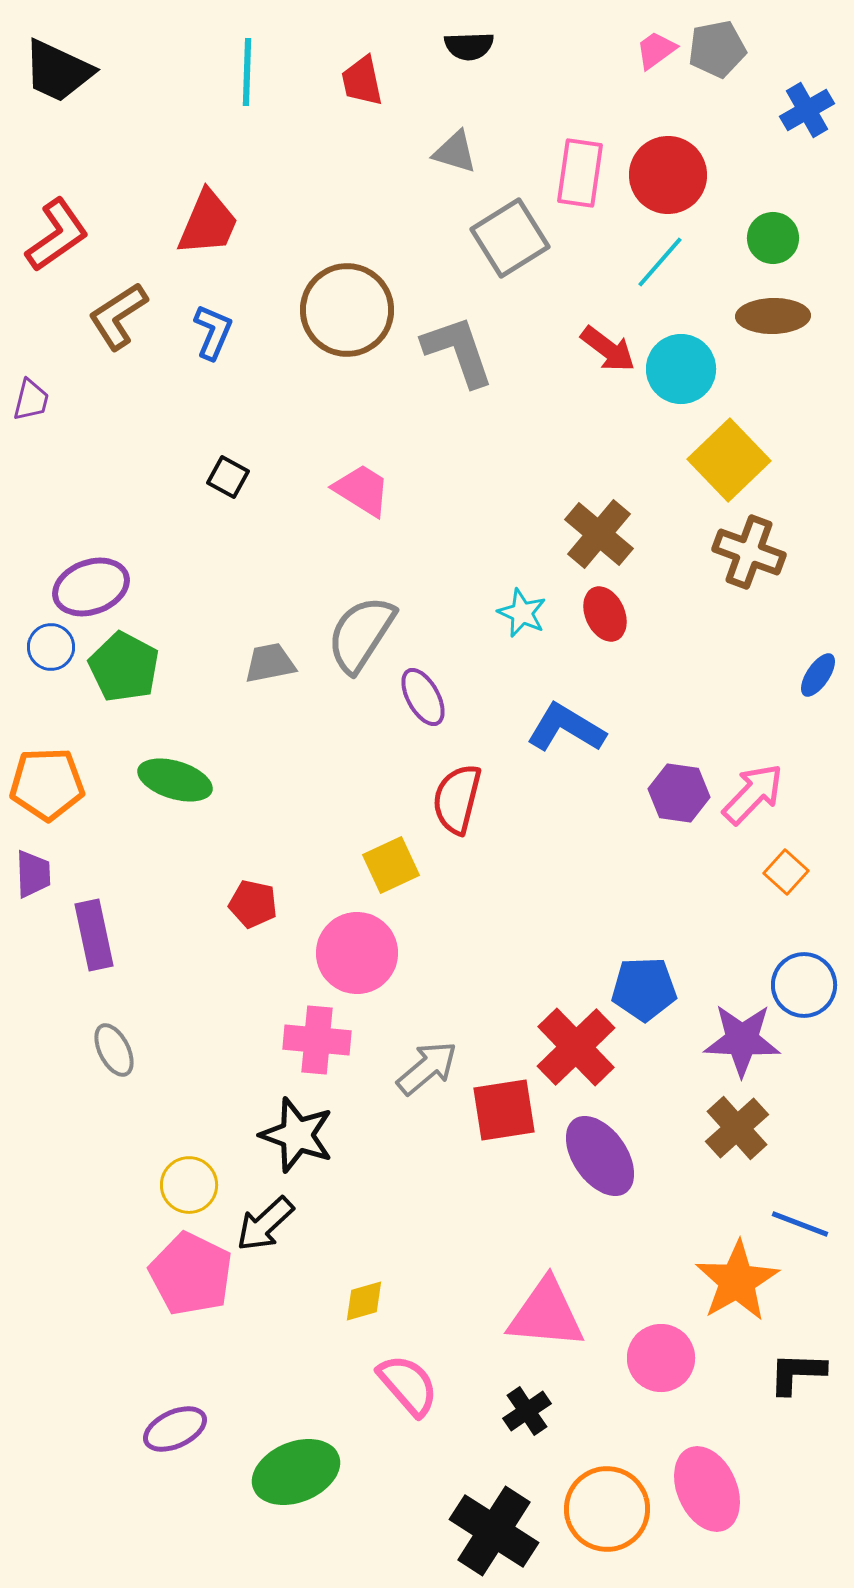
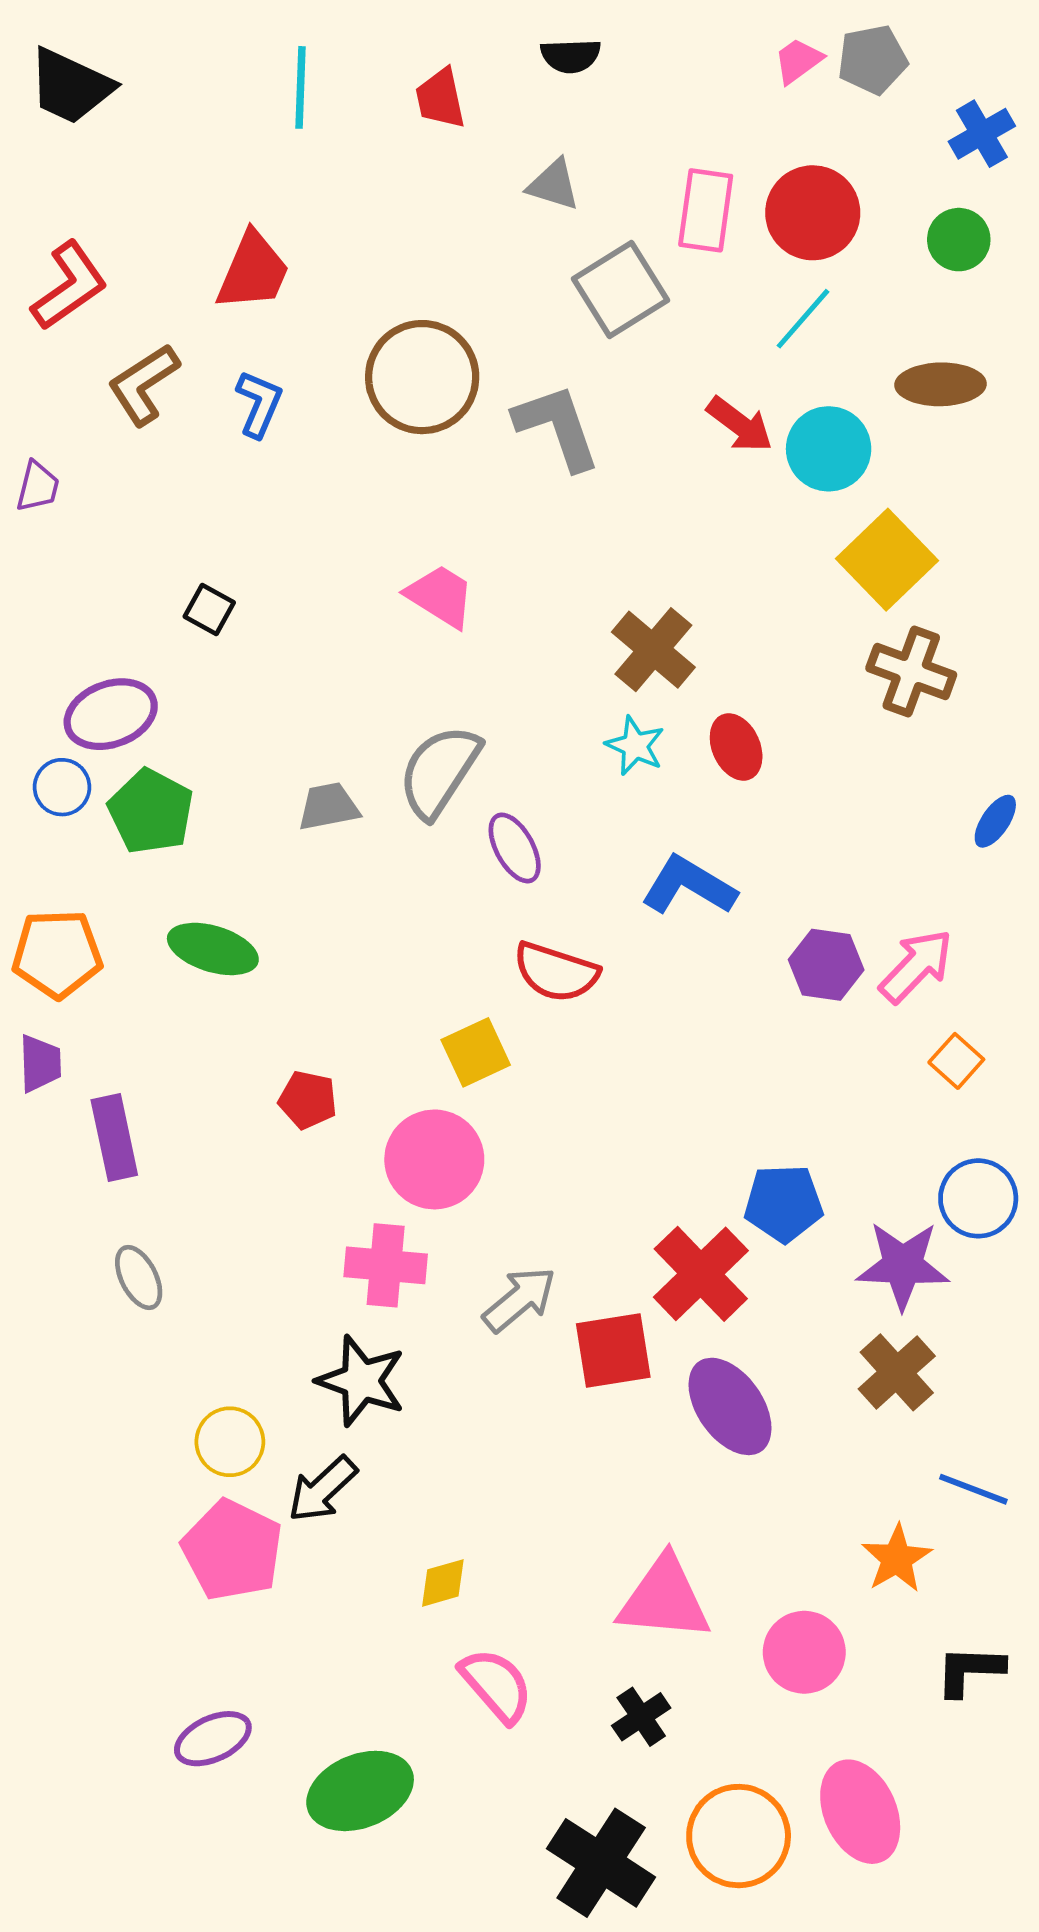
green circle: (773, 238) -> (959, 240), moved
black square: (228, 477) -> (209, 609), moved
brown cross: (599, 534) -> (653, 650), moved
red semicircle: (457, 799) -> (556, 972), turned -86
orange star: (737, 1281) -> (897, 1559), size x0.7

